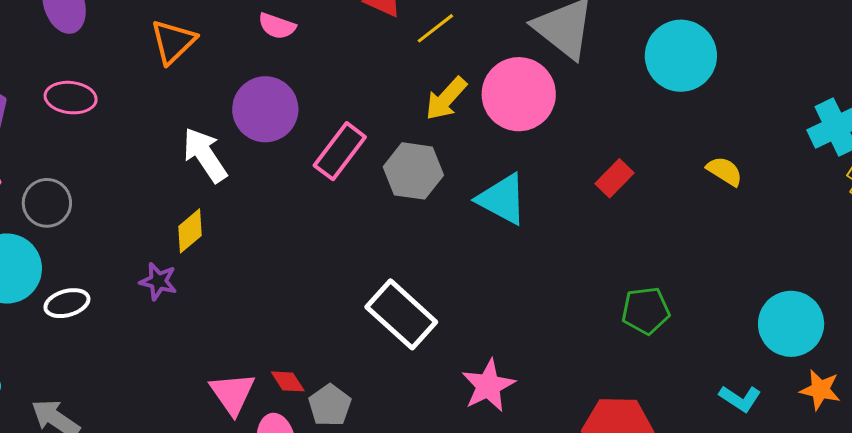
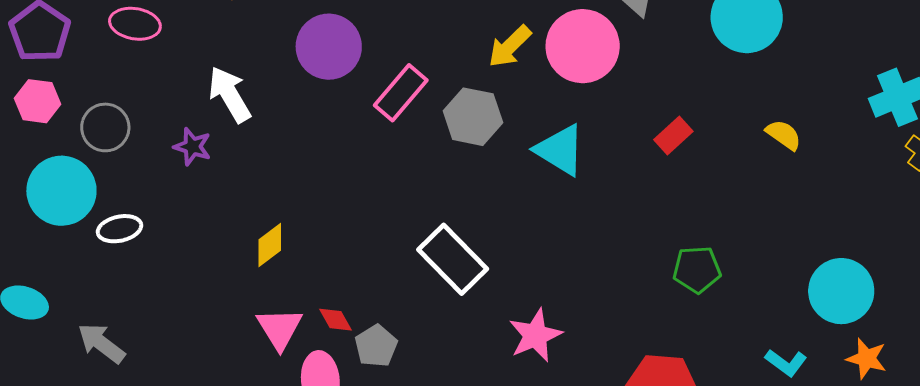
white arrow: (205, 155) -> (230, 94), moved
yellow diamond: (190, 231) -> (270, 245), moved
purple star: (158, 281) -> (192, 147), moved

